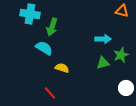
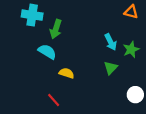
cyan arrow: (103, 39) -> (111, 42), turned 63
green star: (121, 55) -> (131, 49), moved
green triangle: (103, 63) -> (111, 68), turned -32

